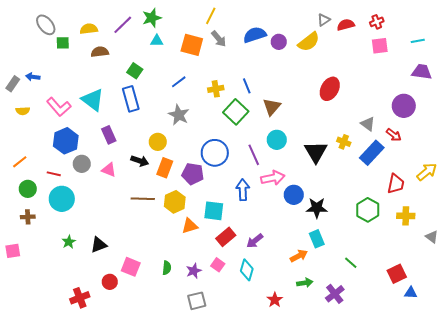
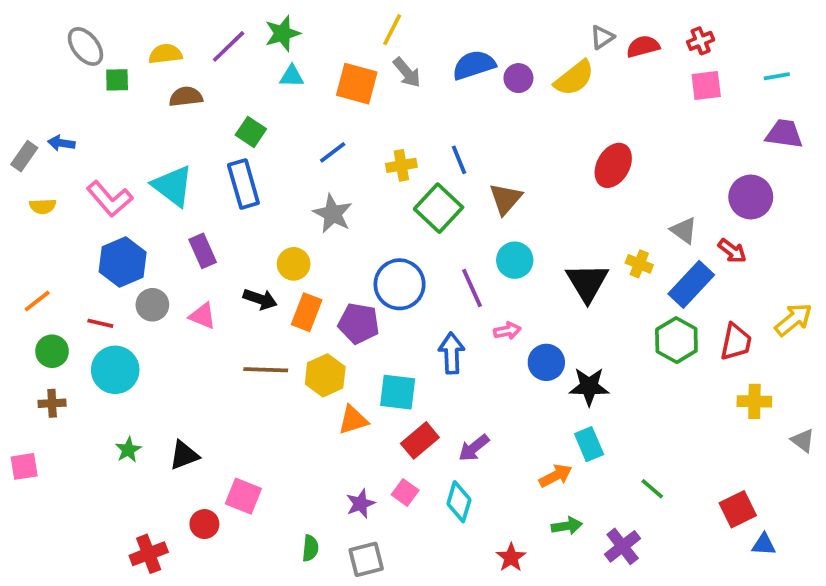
pink arrow: (273, 178) -> (507, 331), size x0.6
green hexagon: (368, 210) -> (676, 340), moved
green semicircle: (167, 268) -> (310, 548), moved

